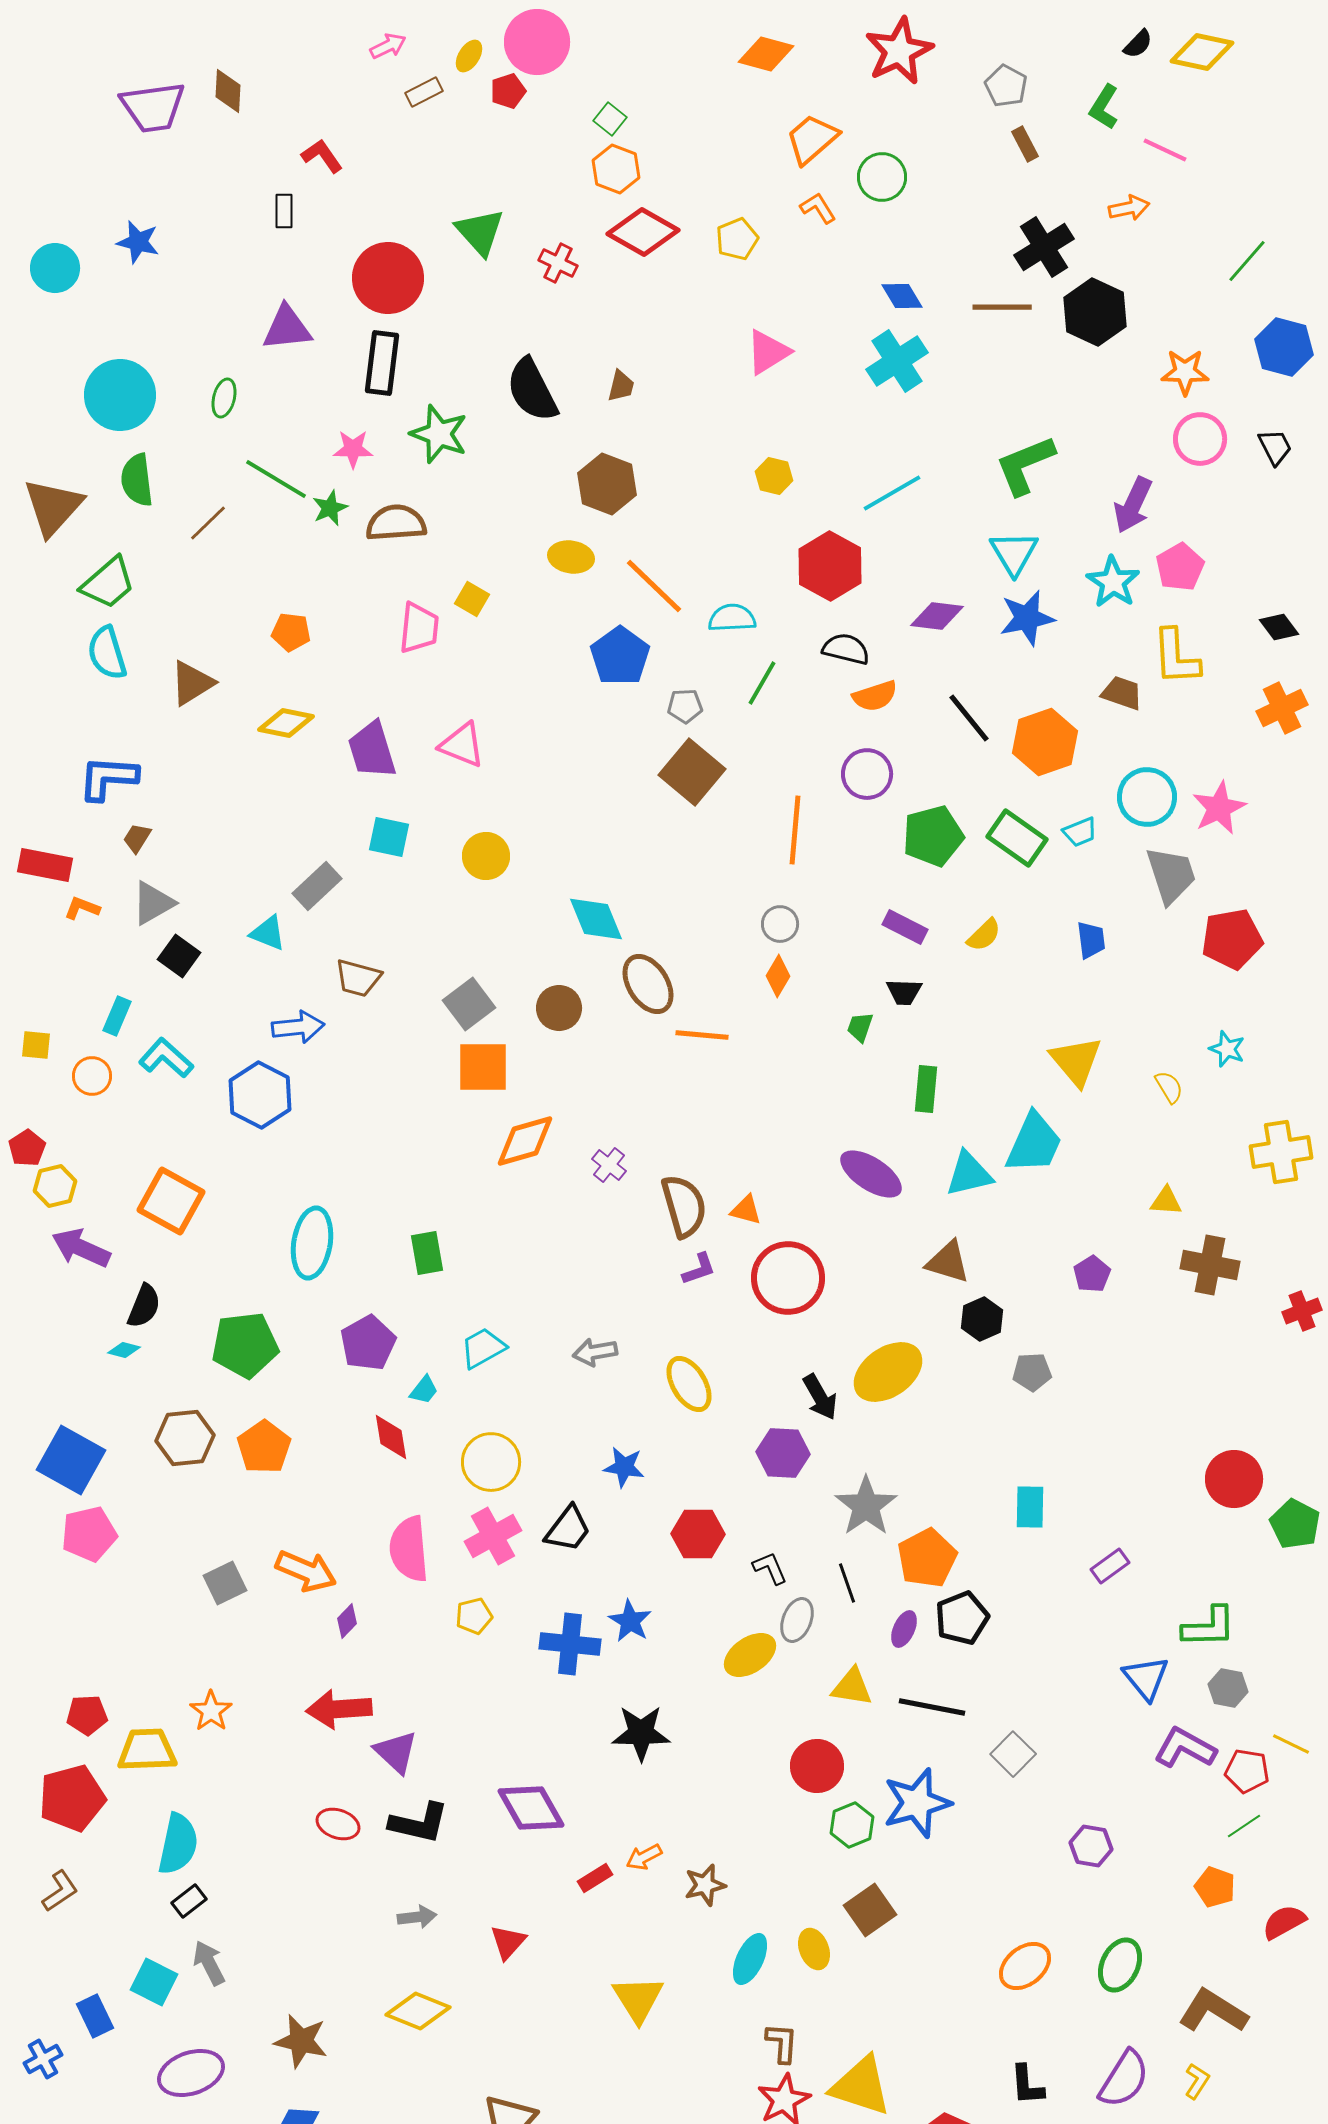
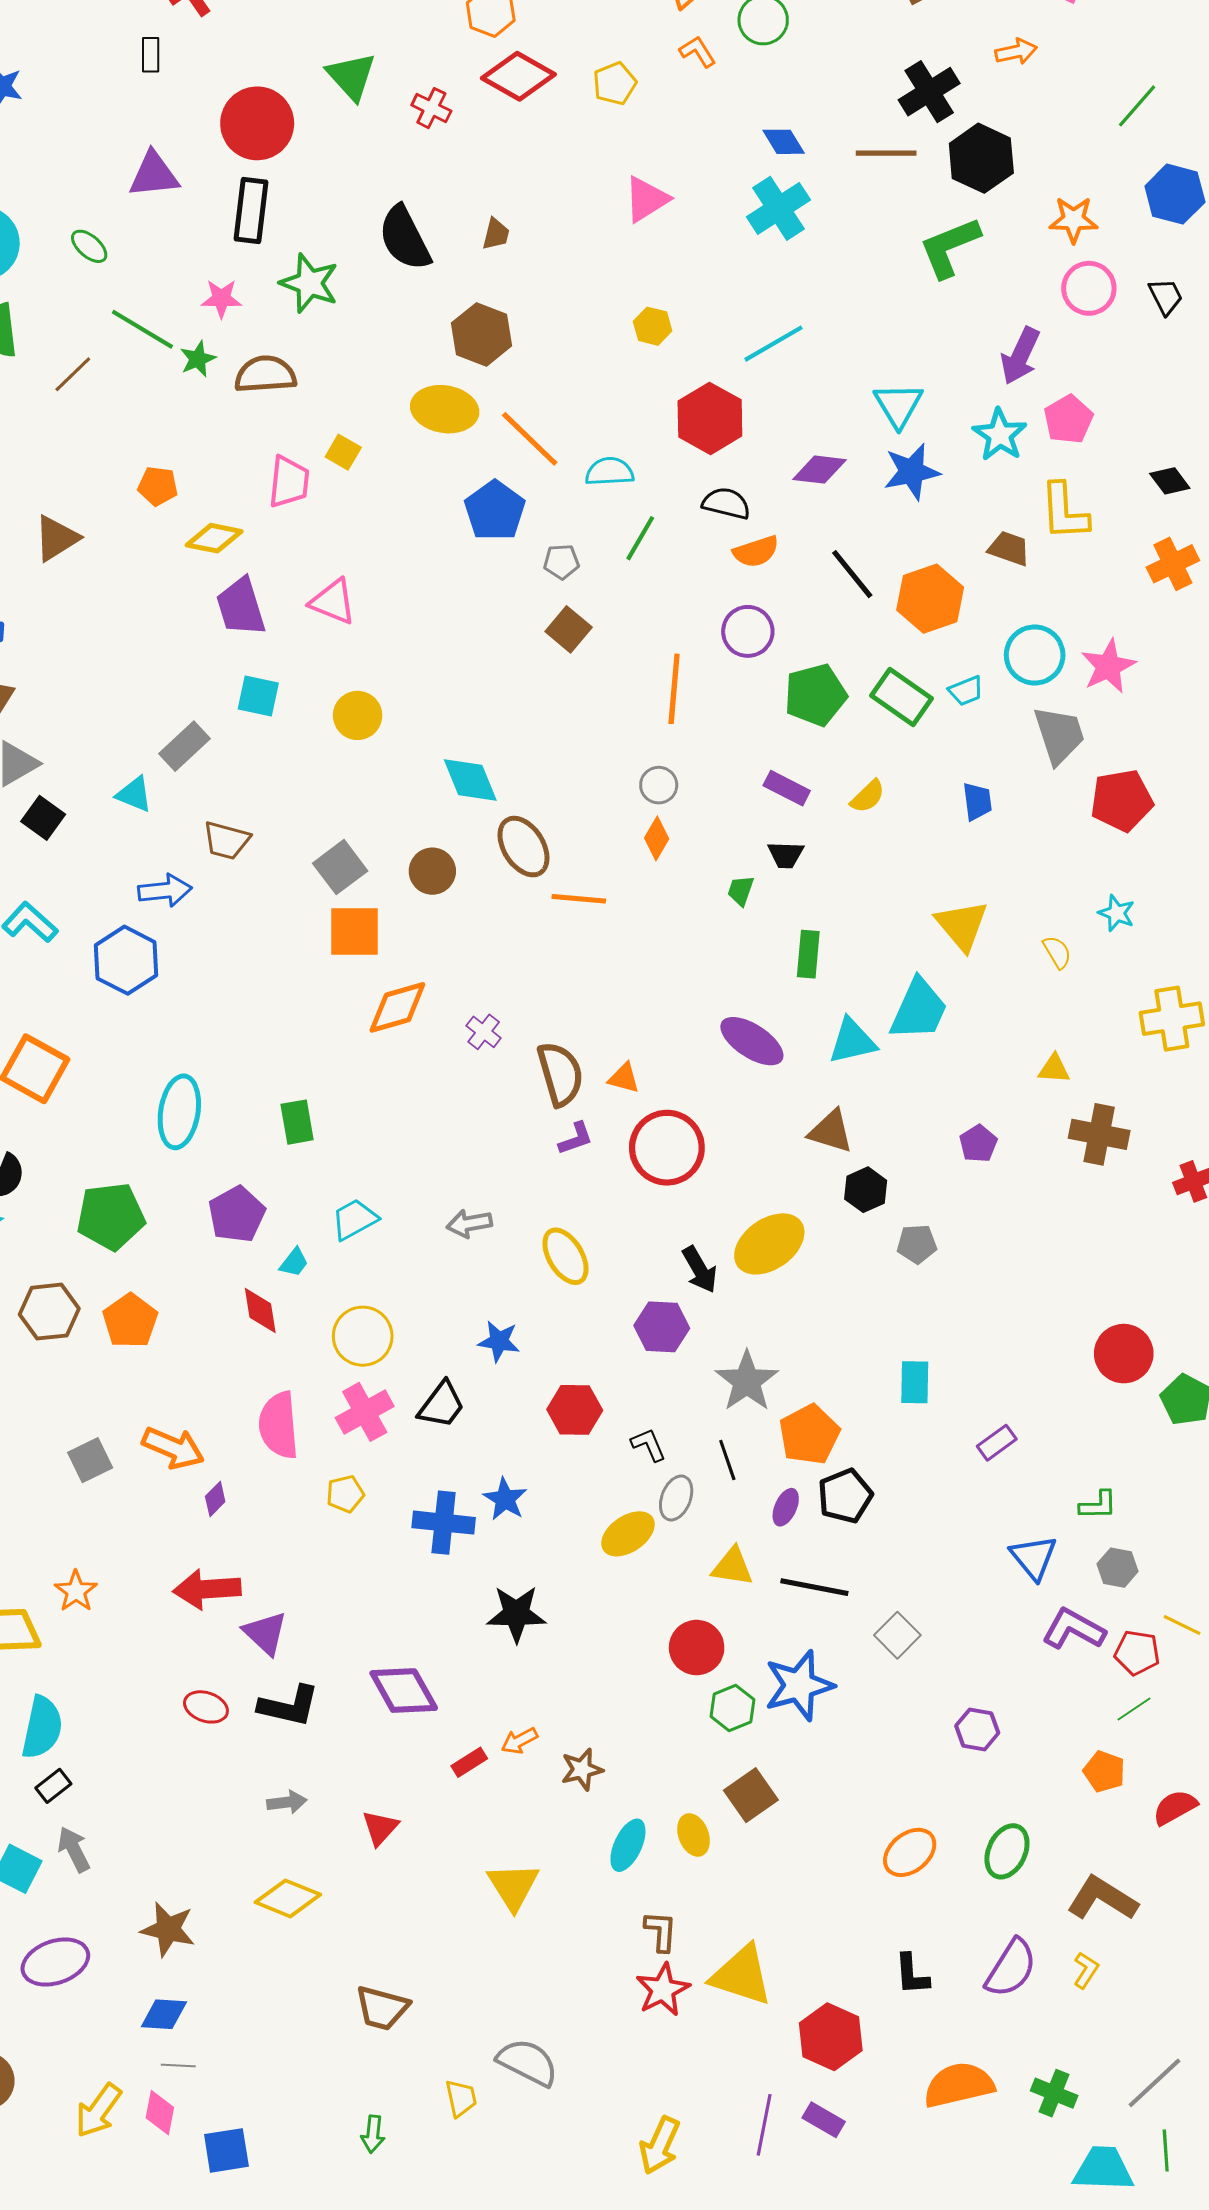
green ellipse: (224, 398) -> (89, 246), turned -63
green L-shape: (1025, 465) -> (950, 247), moved
yellow ellipse: (571, 557) -> (445, 409), size x1.4
yellow diamond: (286, 723) -> (214, 538), moved
brown square: (692, 772) -> (569, 629), size x0.7
green L-shape: (1209, 1627) -> (1098, 1505), size x0.7

